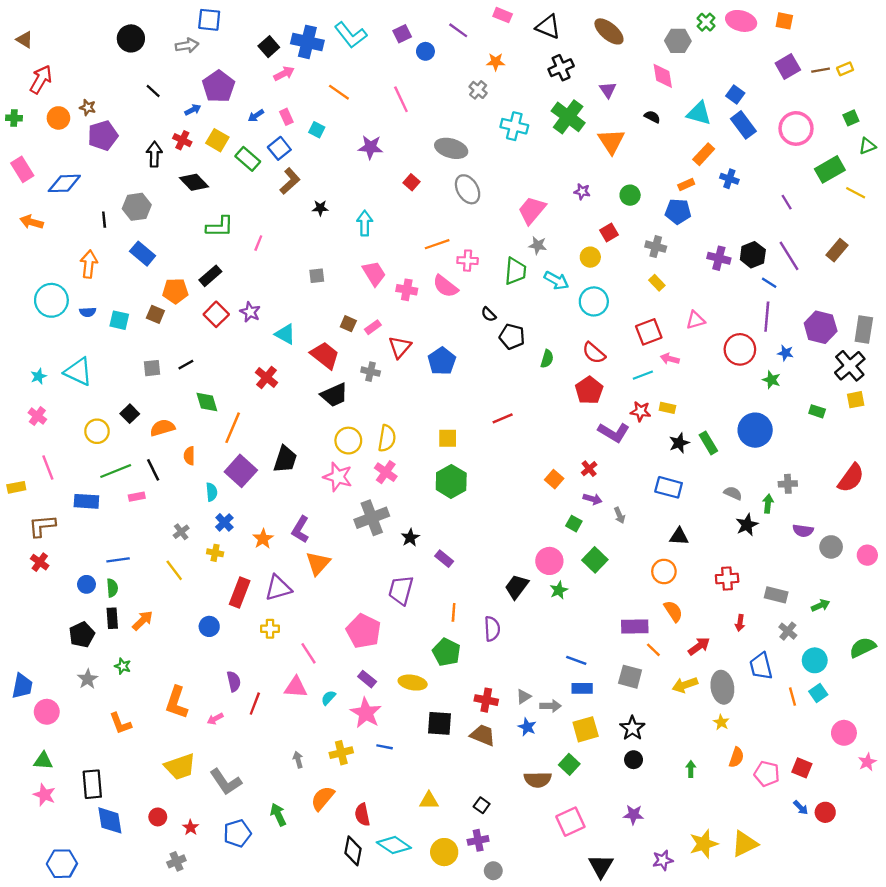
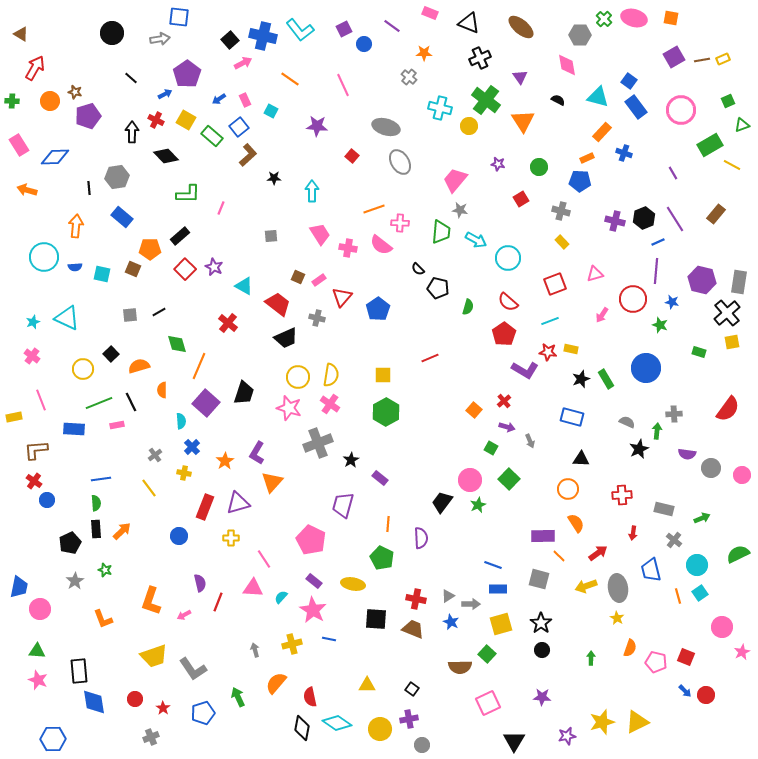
yellow circle: (590, 257) -> (469, 126), moved
blue line: (769, 283) -> (658, 242), turned -56
pink arrow: (670, 359) -> (602, 315), moved, turned -70
blue circle: (86, 584) -> (47, 500), moved

